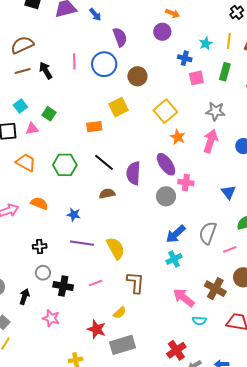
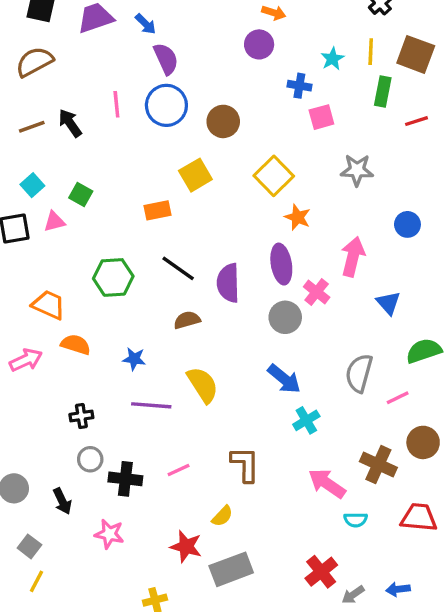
purple semicircle: (120, 37) -> (166, 59), moved
brown semicircle: (22, 45) -> (34, 62), moved
green rectangle: (225, 72) -> (383, 91), moved
pink arrow: (211, 141) -> (353, 257), moved
orange trapezoid: (26, 162) -> (49, 305), moved
purple ellipse: (166, 164) -> (281, 264), turned 30
pink cross: (186, 183) -> (317, 292), turned 35
blue arrow: (176, 234) -> (284, 379), moved, turned -95
yellow semicircle: (116, 248) -> (203, 385), moved
black arrow: (24, 297) -> (62, 501), turned 140

